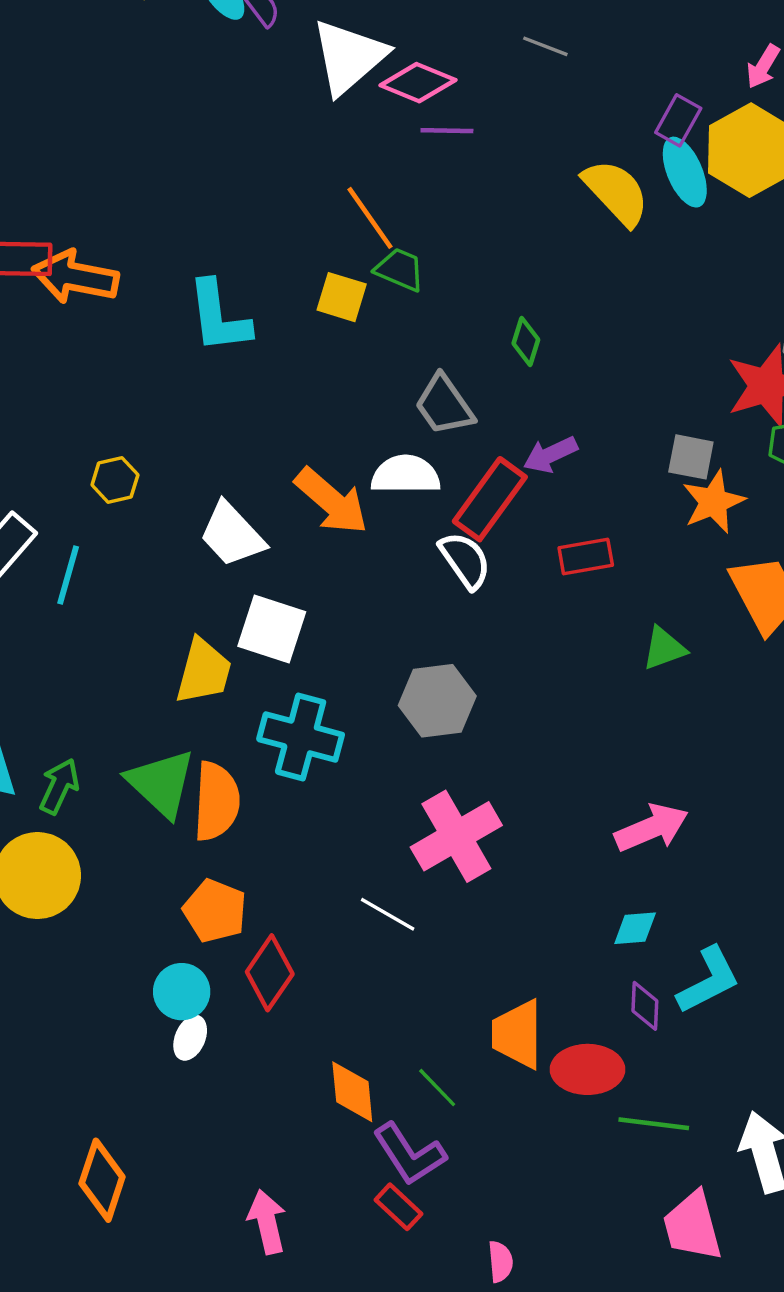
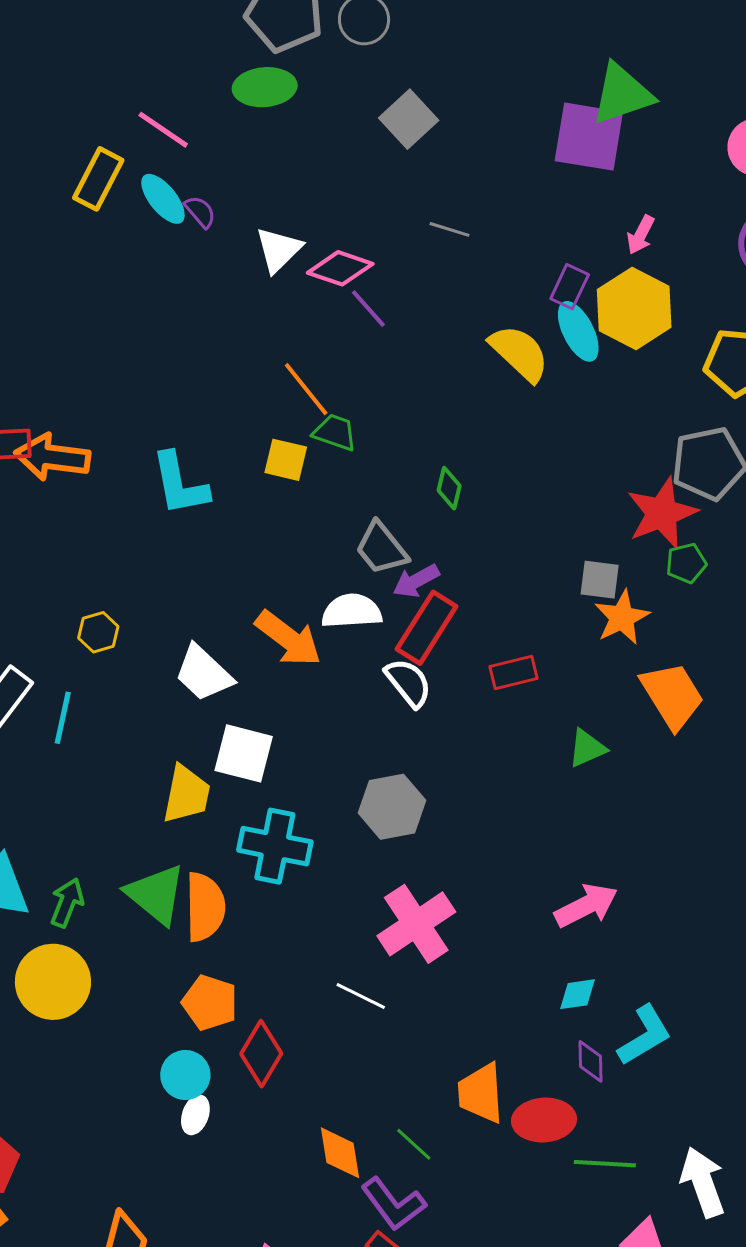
white triangle: (349, 57) -> (279, 250), size x0.7
purple line: (447, 131) -> (368, 309), turned 51
purple arrow: (550, 455) -> (416, 581), moved

